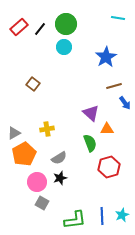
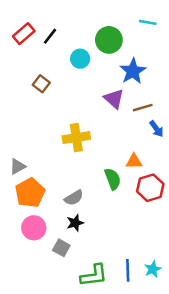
green circle: (66, 24) -> (109, 40), moved
brown square: (33, 84) -> (41, 84), moved
purple triangle: (91, 113) -> (114, 99), moved
yellow cross: (47, 129) -> (76, 138), moved, size x1.5
red hexagon: (109, 167) -> (150, 188), moved
pink circle: (37, 182) -> (34, 228), moved
gray square: (42, 203) -> (61, 248), moved

